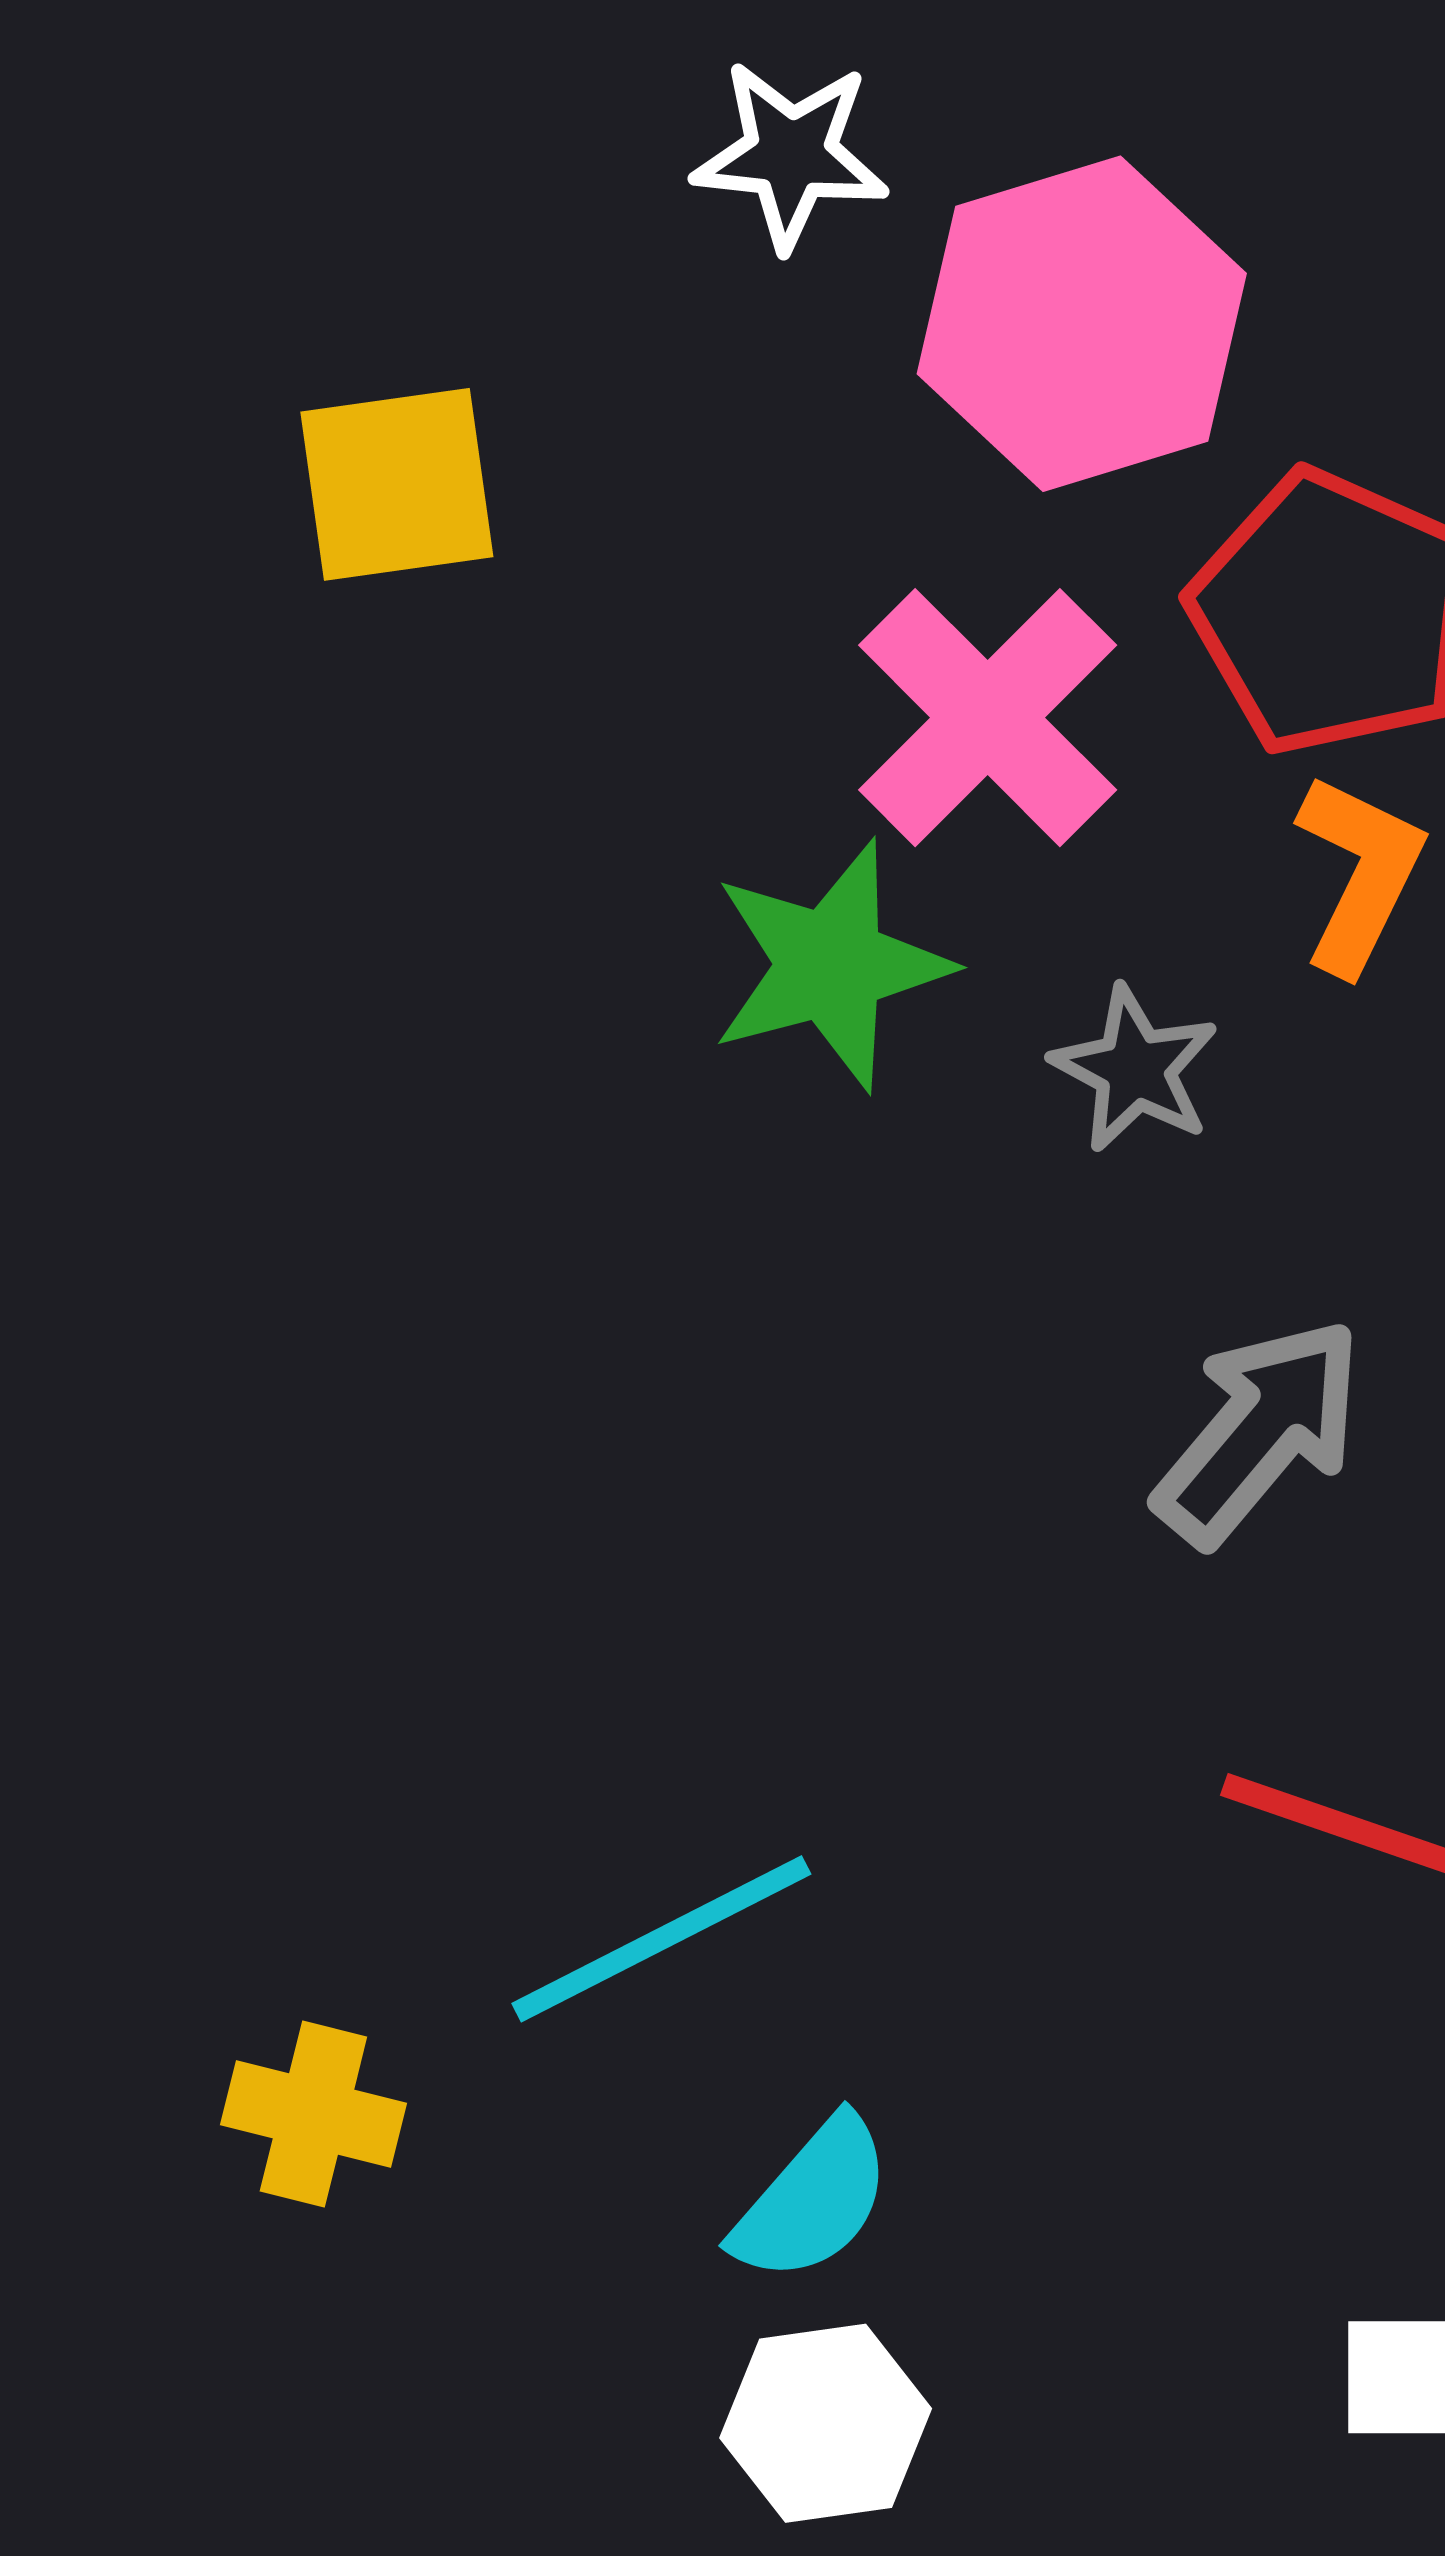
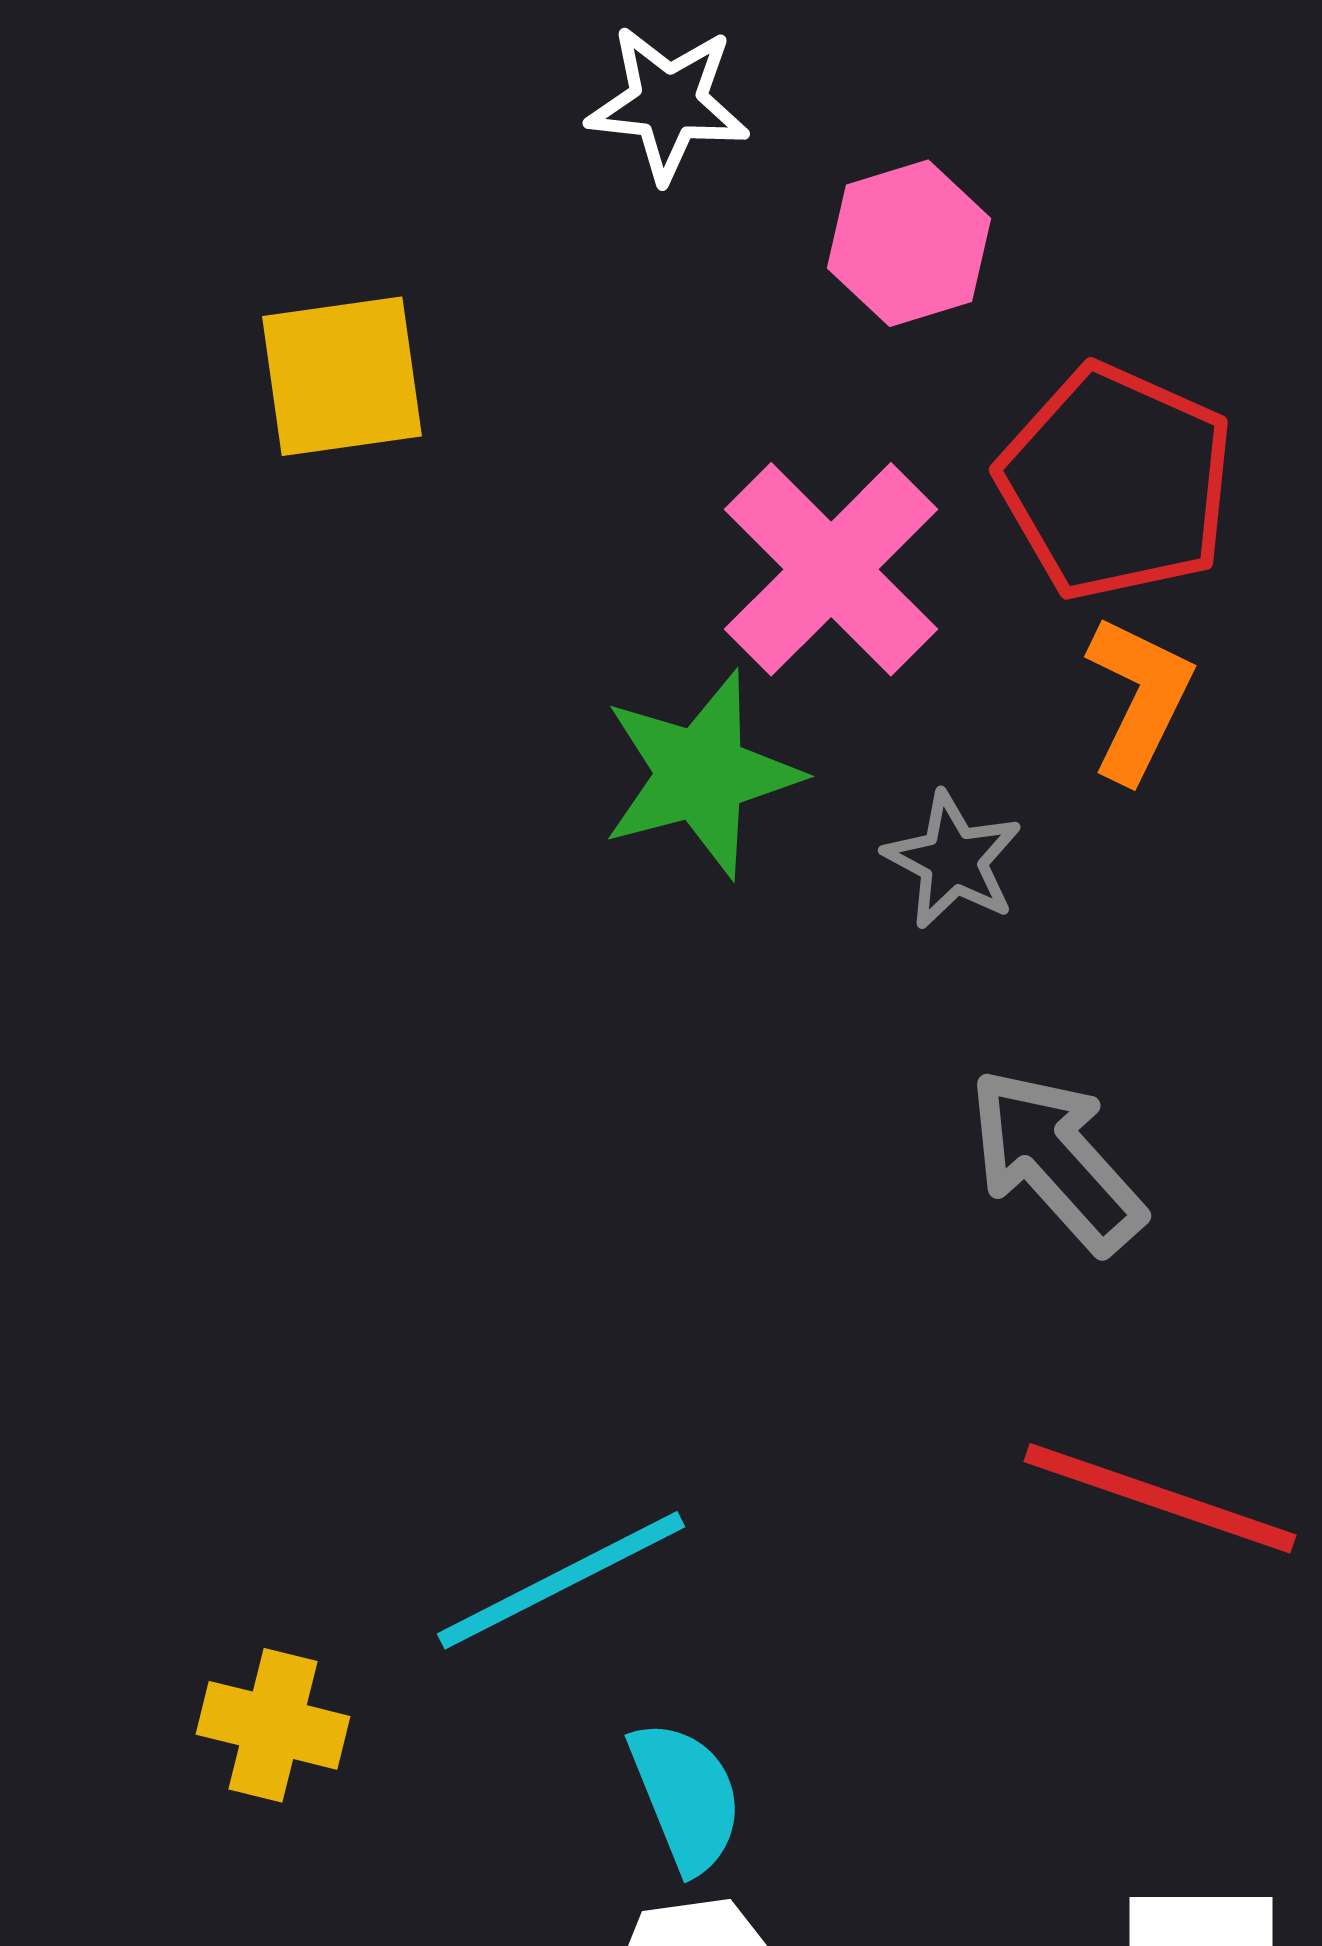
pink hexagon: (1082, 324) -> (909, 243), size x0.6
gray arrow: (1259, 1431) -> (1056, 1160), turned -82
cyan semicircle: (812, 2200) -> (686, 1796), turned -63

